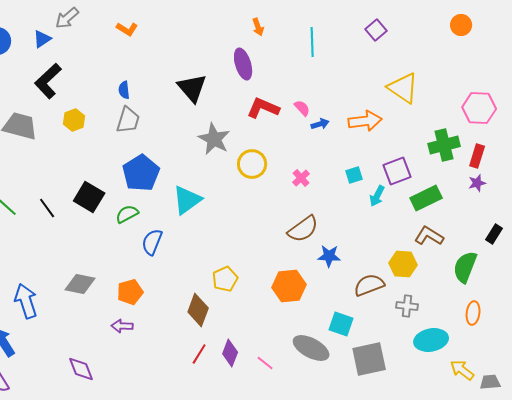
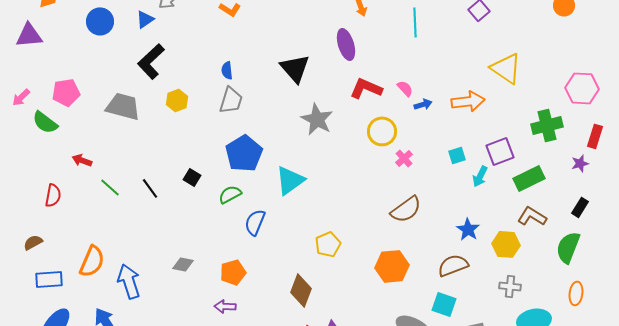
red rectangle: (477, 156) -> (595, 136), moved
yellow circle: (252, 164) -> (382, 131), moved
black square: (89, 197) -> (192, 177), size x0.6
black rectangle: (494, 234) -> (580, 207), moved
blue star: (329, 256) -> (468, 229), moved, turned 30
yellow pentagon: (225, 279) -> (328, 244), moved
gray diamond: (80, 284) -> (183, 264), size x0.7
brown semicircle: (369, 285) -> (453, 265), moved

